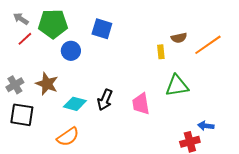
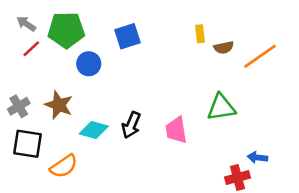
blue square: (102, 29) -> (127, 36), turned -35
yellow rectangle: (161, 52) -> (200, 34), moved
orange semicircle: (68, 137) -> (64, 166), moved

